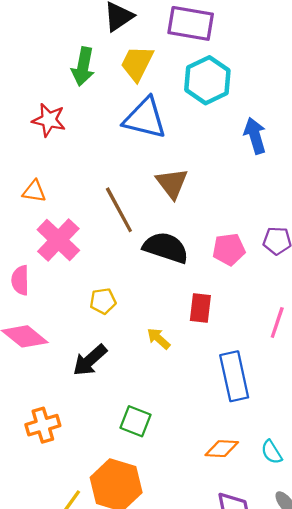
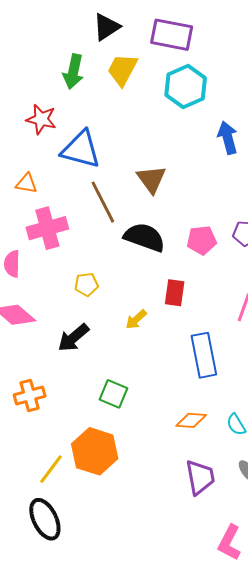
blue triangle: (145, 118) -> (81, 149), moved
pink cross: (58, 240) -> (47, 228), turned 30
yellow arrow: (159, 339) -> (136, 319), turned -85

